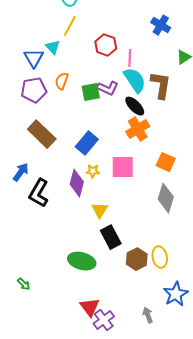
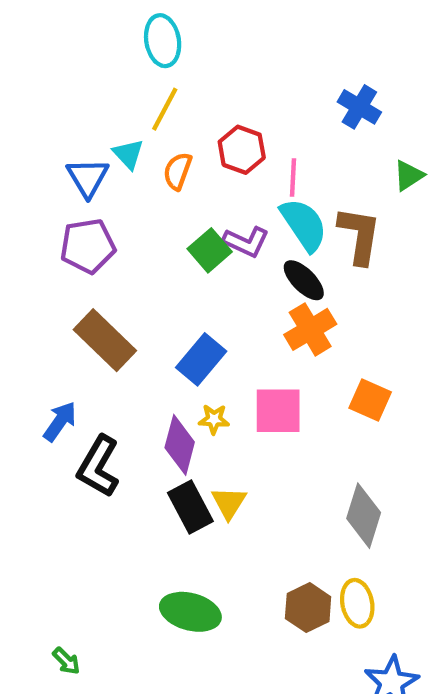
orange semicircle: (62, 81) -> (178, 171), moved
green square: (91, 92) -> (210, 250), turned -30
gray diamond: (166, 198) -> (364, 516), moved
black rectangle: (111, 237) -> (190, 507), moved

